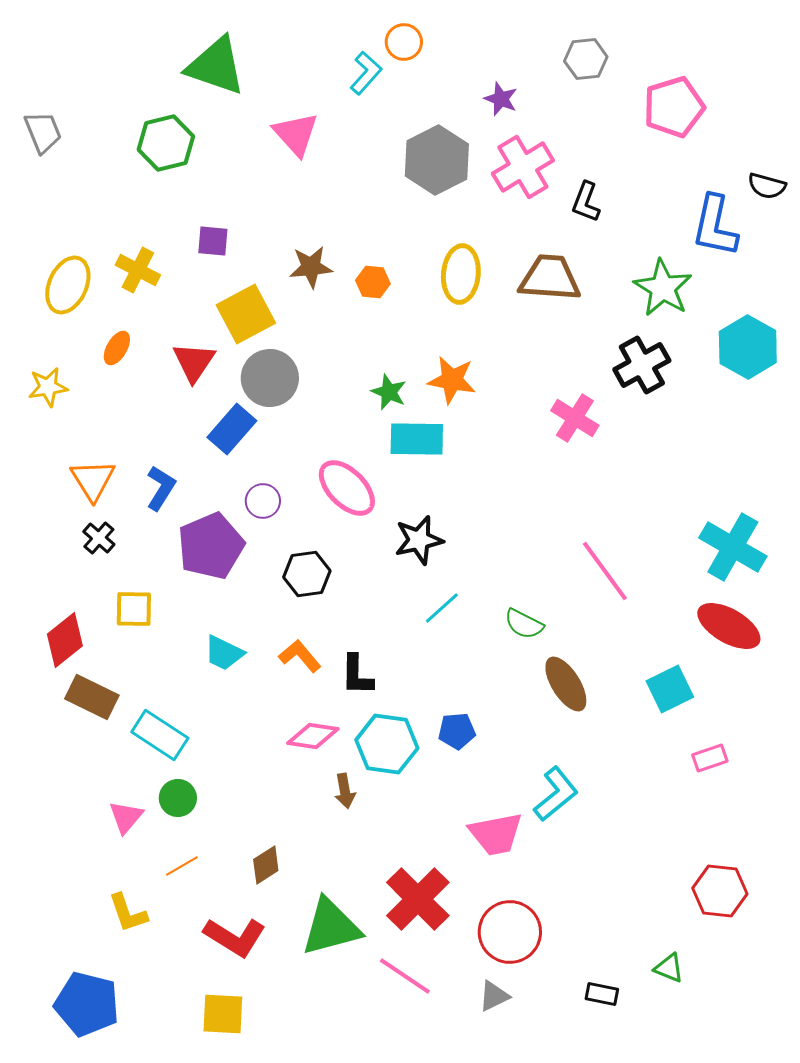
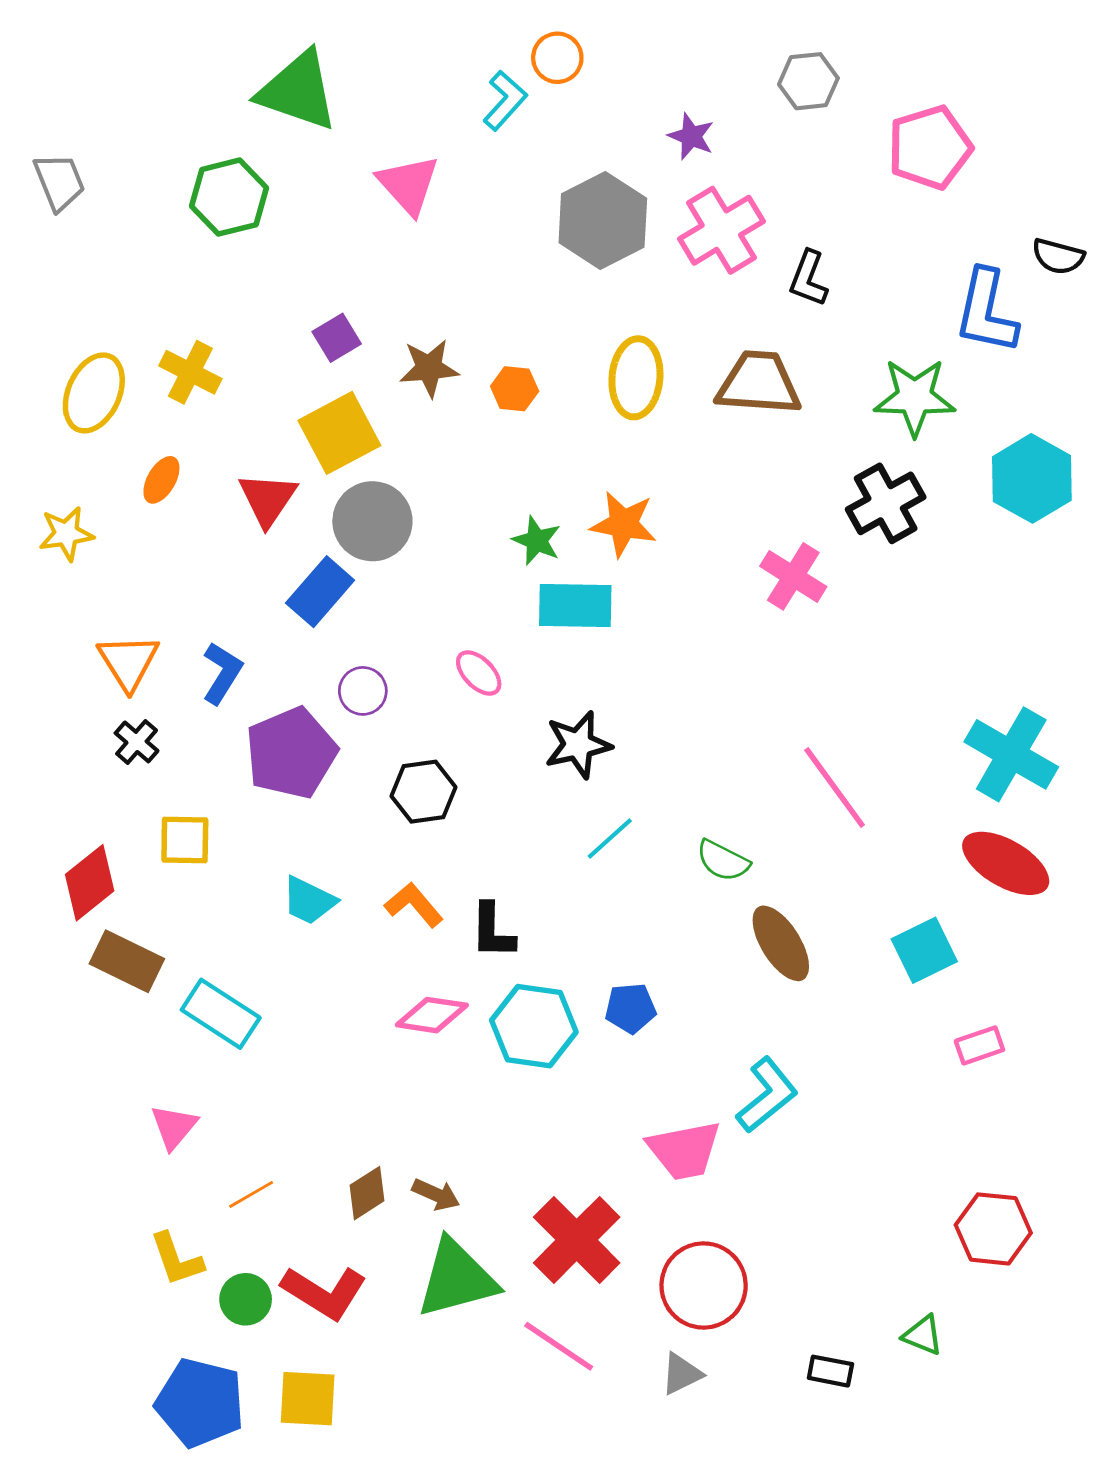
purple square: (213, 241) -> (337, 338), moved, turned -36
green star: (663, 288) -> (915, 397), turned -30
pink ellipse: (347, 488) -> (479, 673), size x0.6
brown arrow: (345, 791) -> (436, 1194), moved, turned -56
green circle: (178, 798) -> (246, 1299), moved
blue pentagon: (87, 1004) -> (200, 1403), moved

